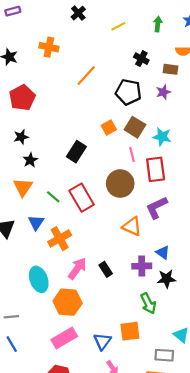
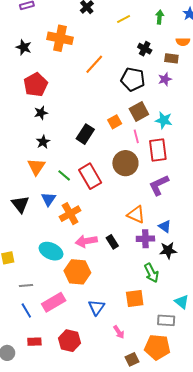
orange cross: (49, 47) -> (60, 38), size x1.4
brown square: (135, 127) -> (139, 112), turned 30
orange square: (109, 128) -> (115, 122), moved
black star: (21, 137) -> (41, 113), moved
orange triangle: (132, 226) -> (136, 214), moved
pink arrow: (77, 269) -> (86, 241), turned -135
cyan ellipse: (39, 279) -> (51, 251), turned -45
pink rectangle: (64, 338) -> (54, 302), moved
blue triangle: (102, 341) -> (96, 307), moved

